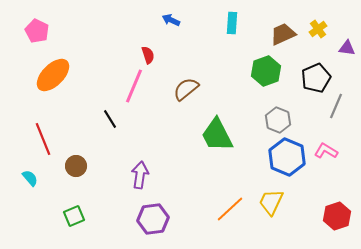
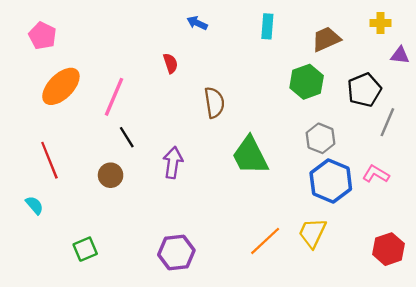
yellow cross: (318, 29) -> (380, 23), moved, turned 36
pink line: (134, 86) -> (114, 97), moved
brown semicircle: (186, 89) -> (214, 103), turned 120
brown circle: (76, 166) -> (111, 175), moved
purple arrow: (140, 175) -> (173, 163), moved

